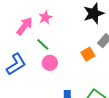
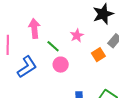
pink star: (45, 17) -> (77, 35), moved
pink arrow: (25, 26) -> (34, 29), turned -42

